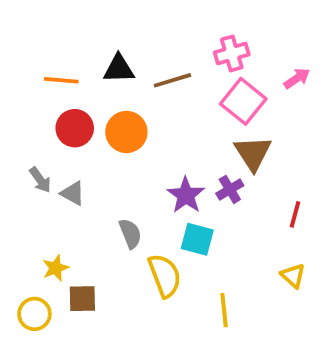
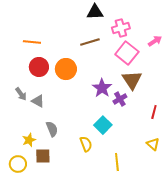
black triangle: (119, 69) -> (95, 12), moved
purple star: (186, 195) -> (102, 88), moved
gray semicircle: (130, 233) -> (52, 129), moved
cyan square: (197, 239) -> (103, 125), turned 30
yellow semicircle: (165, 276) -> (86, 144), size x0.7

